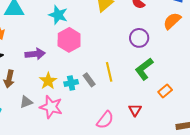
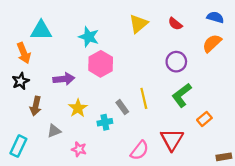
cyan cross: (71, 83) -> (105, 122), moved
pink star: (51, 107) -> (79, 149), moved, size x0.6
red triangle: (135, 110) -> (172, 140), size x1.6

